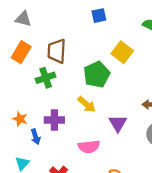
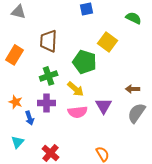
orange rectangle: (21, 52) -> (15, 55), moved
green pentagon: (97, 74) -> (85, 62), turned -30
green cross: (46, 78) -> (49, 76), moved
pink semicircle: (89, 147) -> (78, 112), moved

